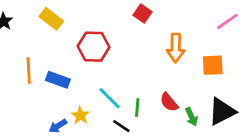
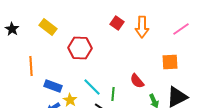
orange arrow: (176, 48) -> (142, 27), moved
blue rectangle: (58, 80) -> (53, 86), moved
red semicircle: (169, 102) -> (137, 81), moved

